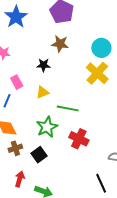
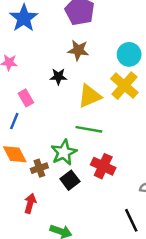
yellow triangle: (42, 92) -> (90, 96), moved, size x1.5
brown cross: (15, 148) -> (39, 168), moved
black square: (39, 155) -> (70, 180), moved
red arrow: (20, 179) -> (30, 203), moved

